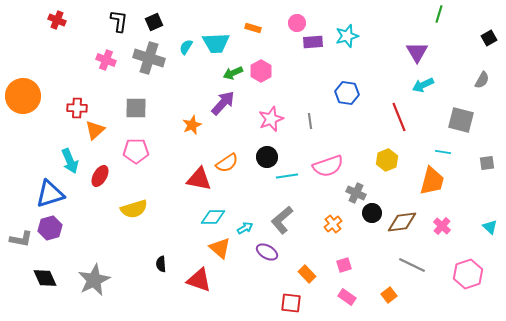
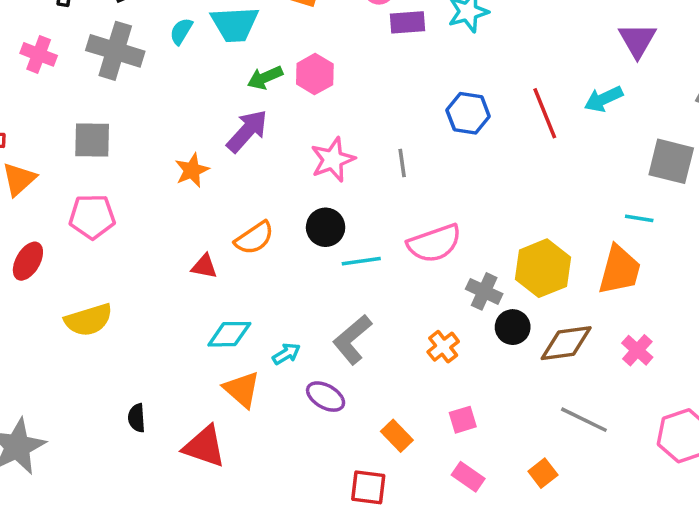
purple triangle: (417, 52) -> (637, 40), moved
red line: (399, 117) -> (545, 113), moved
yellow hexagon: (387, 160) -> (543, 268), moved, size x1.4
red triangle: (199, 179) -> (204, 266), size x0.6

